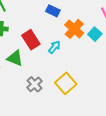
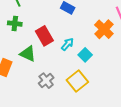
orange cross: (74, 29) -> (104, 29), moved
cyan square: (95, 34) -> (85, 55), moved

